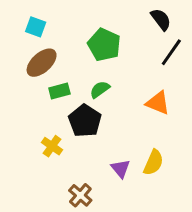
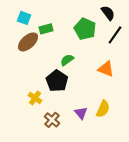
green pentagon: (104, 45) -> (85, 29), moved
green rectangle: (59, 91) -> (46, 29), moved
brown cross: (80, 195) -> (52, 120), moved

